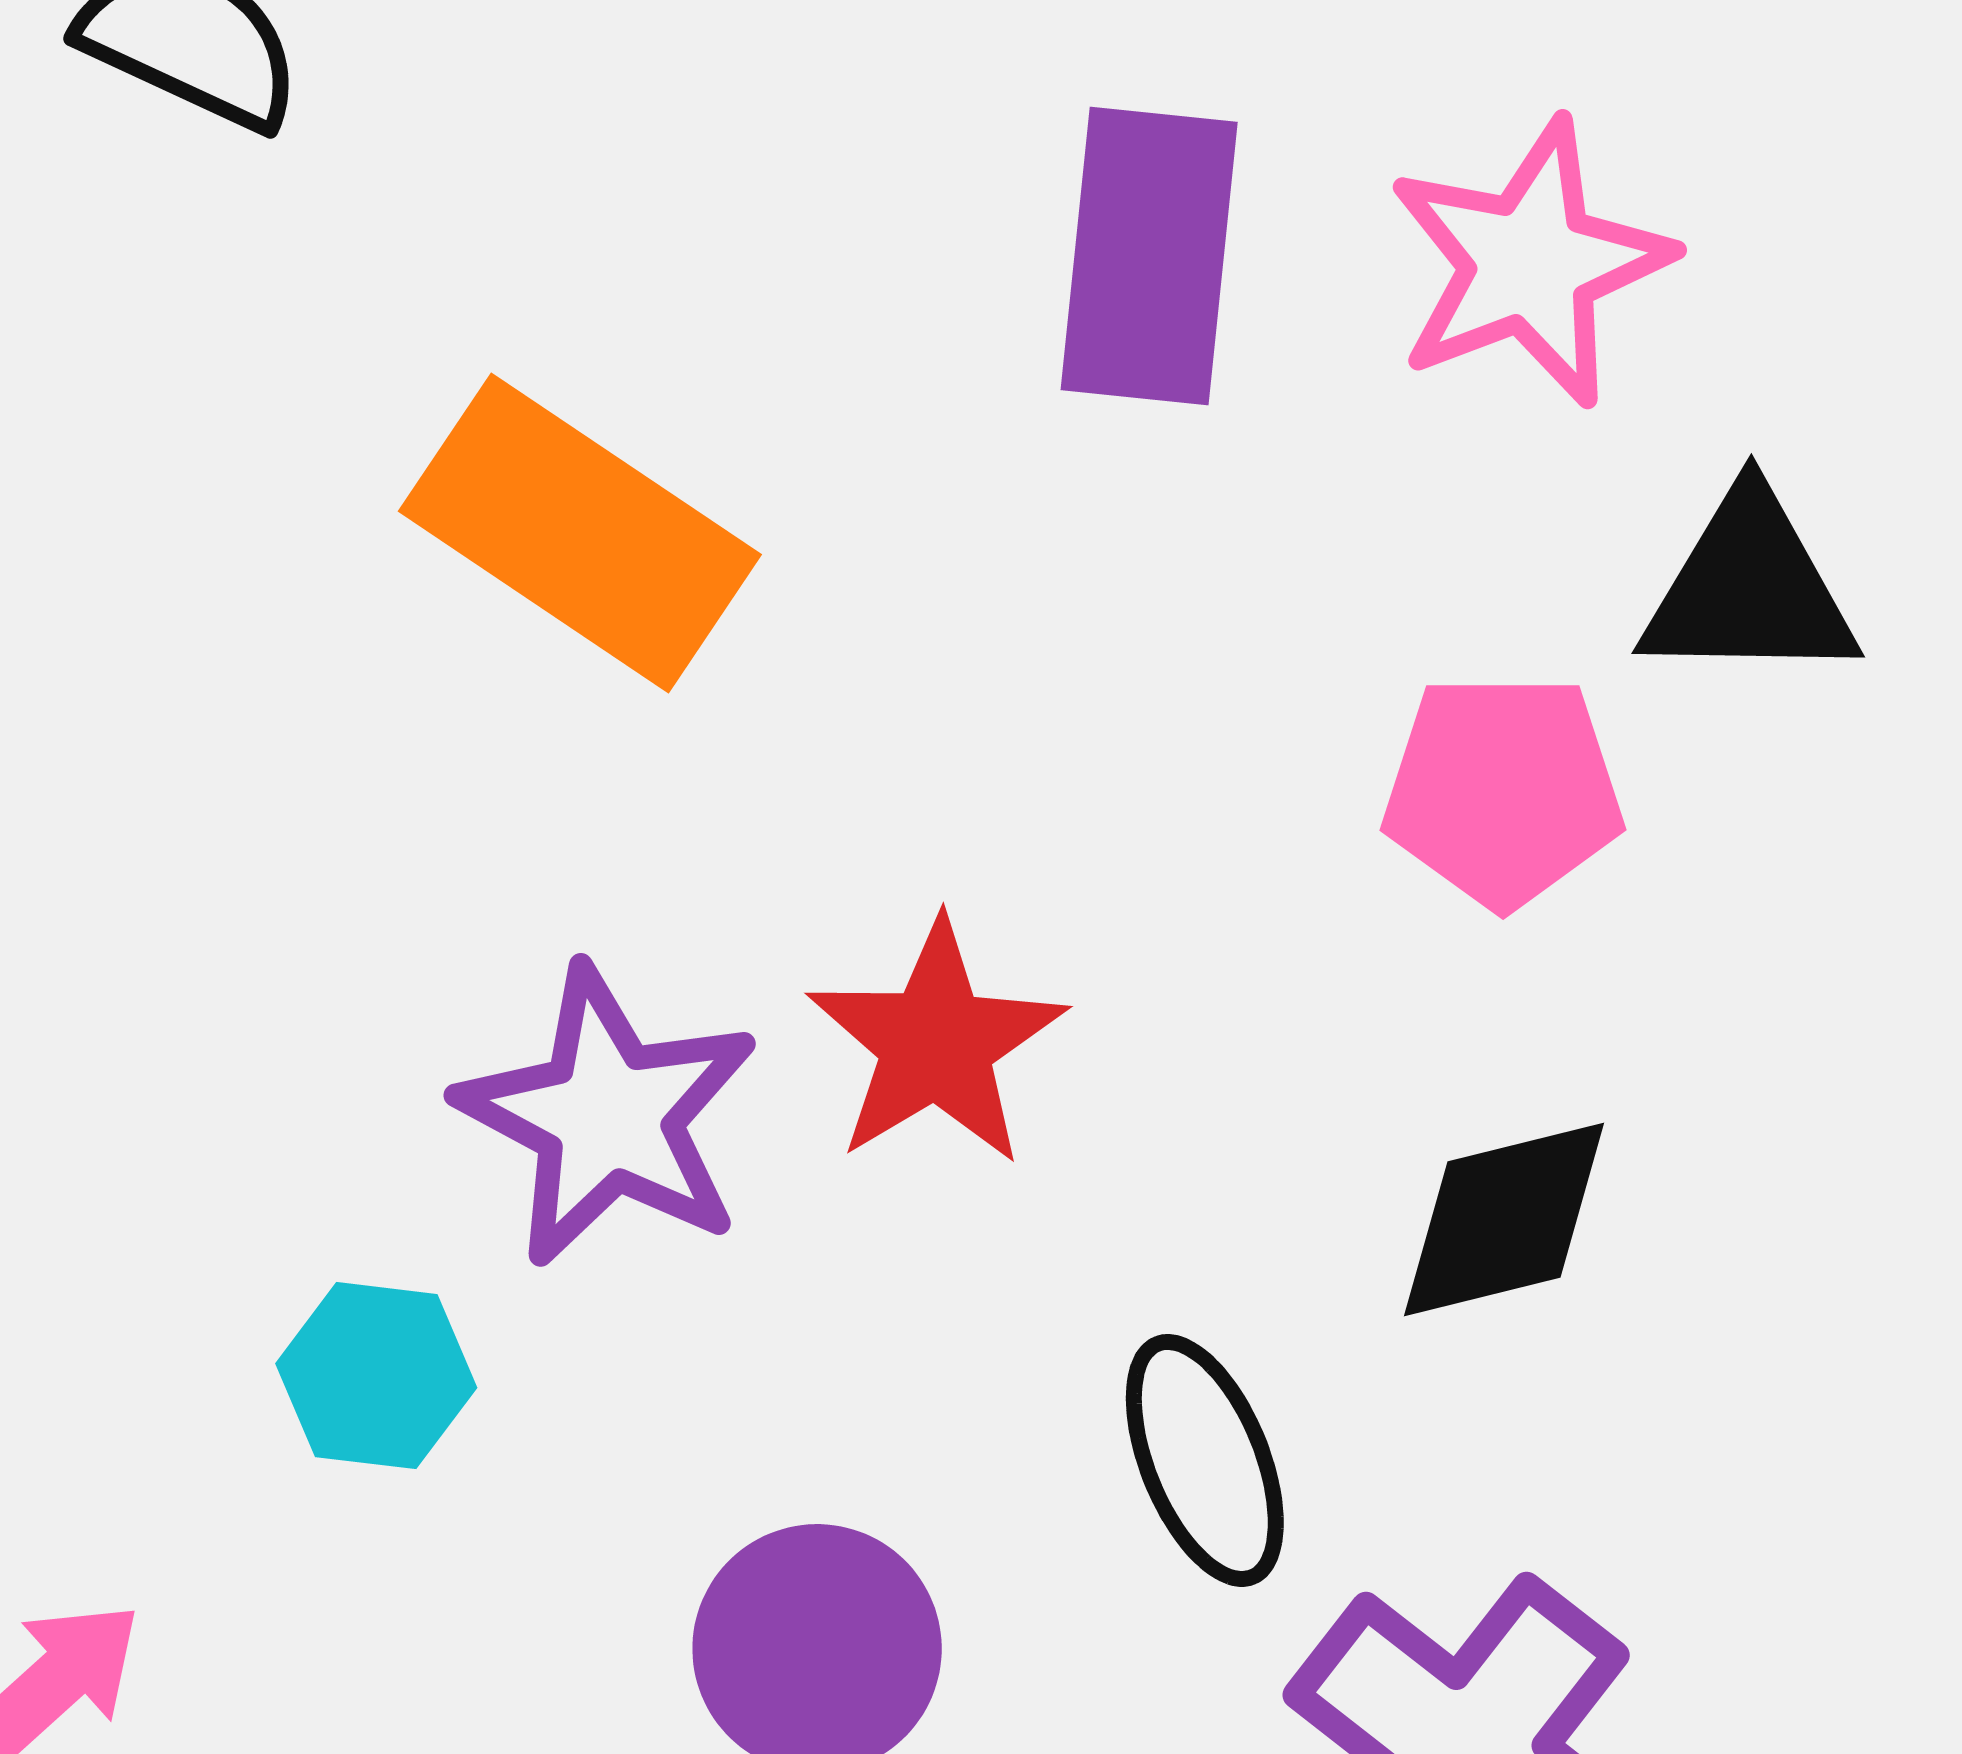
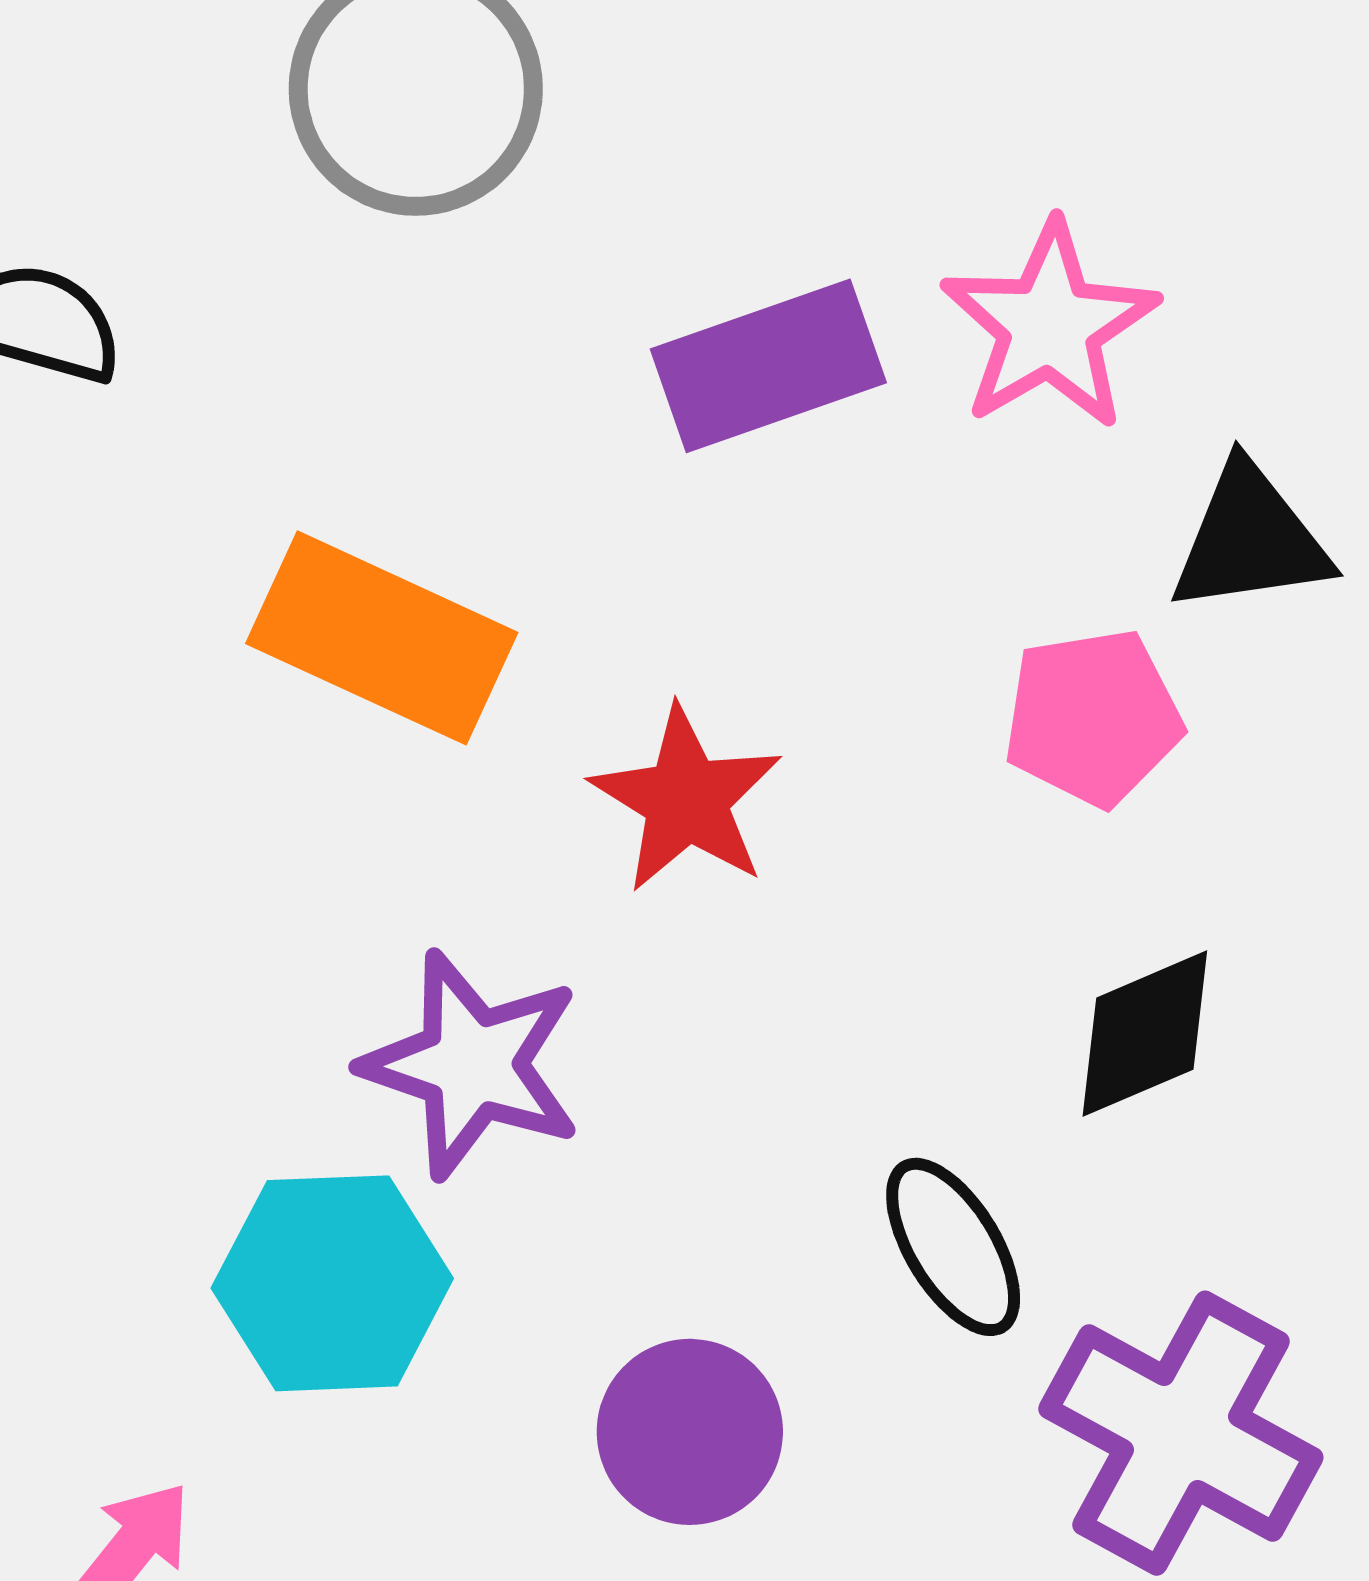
purple rectangle: (1149, 256) -> (768, 366), turned 74
red star: (936, 1043) -> (686, 800), moved
cyan hexagon: (376, 1376) -> (332, 1283), size x1.6

